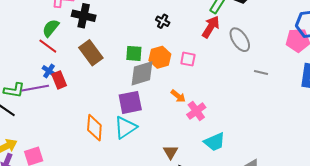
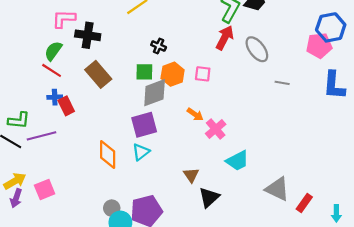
black cross: (163, 21) -> (159, 46), moved
blue cross: (49, 71) -> (55, 97), turned -32
purple line: (35, 88) -> (41, 136), moved
cyan triangle: (125, 127) -> (141, 152), size x0.7

